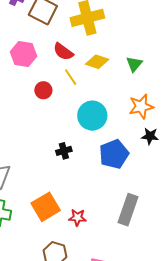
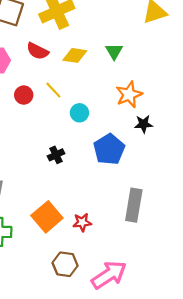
yellow line: (71, 77) -> (53, 90), moved
cyan circle: (92, 116) -> (79, 113), size x0.6

